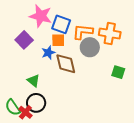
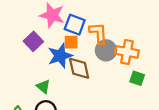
orange L-shape: (83, 32) -> (98, 33), turned 80
orange cross: (110, 33) -> (127, 52), moved
blue star: (48, 53) -> (60, 56), size x1.6

